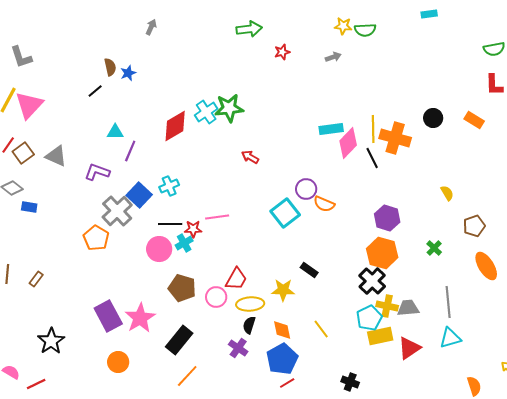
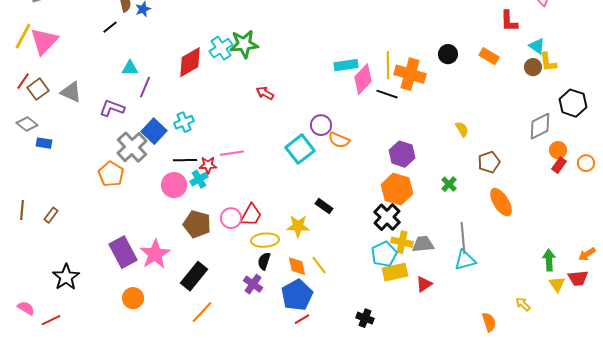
black line: (372, 158) -> (387, 94), turned -45
pink circle: (216, 297) -> (231, 218), moved
yellow line: (321, 329) -> (319, 265), moved
cyan triangle: (450, 338) -> (465, 260), moved
red triangle: (409, 348) -> (424, 284), size x0.7

